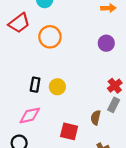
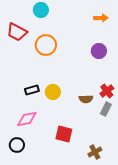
red trapezoid: (19, 23) -> (17, 32), turned 65
black rectangle: (35, 85) -> (32, 90), turned 64
brown semicircle: (96, 118) -> (86, 99), moved, turned -104

